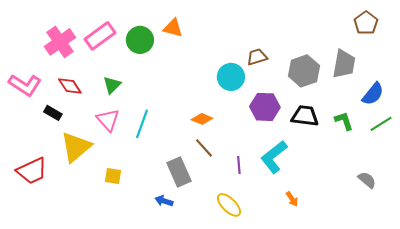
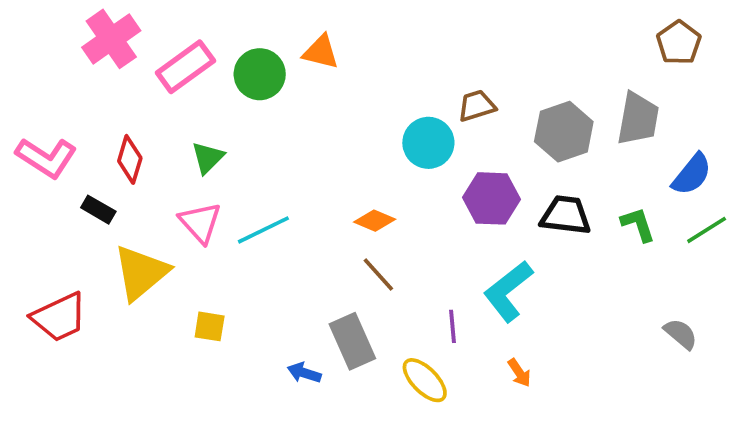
pink cross: (60, 42) -> (111, 39), moved
red diamond: (70, 86) -> (130, 159), turned 50
cyan line: (142, 124) -> (263, 230), turned 44
purple line: (239, 165) -> (453, 326), moved
gray rectangle: (179, 172) -> (352, 341), moved
orange arrow: (292, 199) -> (519, 373), moved

